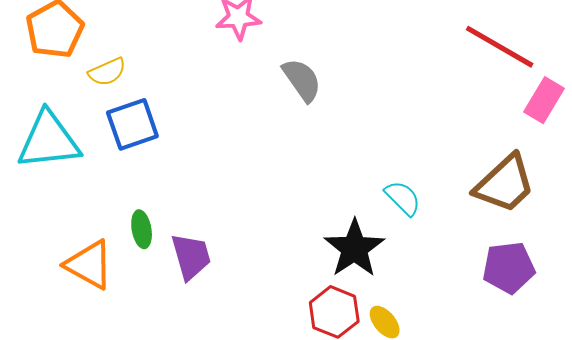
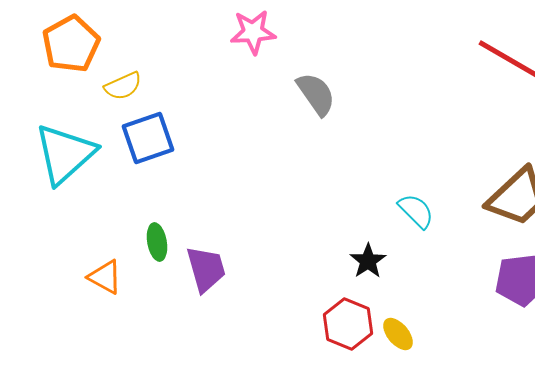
cyan triangle: (49, 140) -> (65, 154), turned -36
black star: (354, 248) -> (368, 261), size x0.6
orange triangle: (89, 265) -> (105, 277), size x0.7

